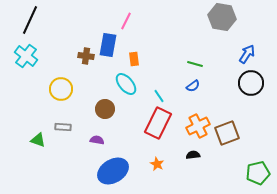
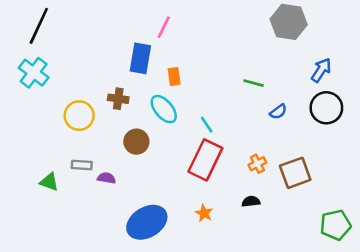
brown cross: (86, 56) -> (118, 99), moved
blue semicircle: (193, 86) -> (278, 112), moved
orange cross: (198, 126) -> (257, 164), size x0.6
purple semicircle: (97, 140) -> (106, 178), moved

